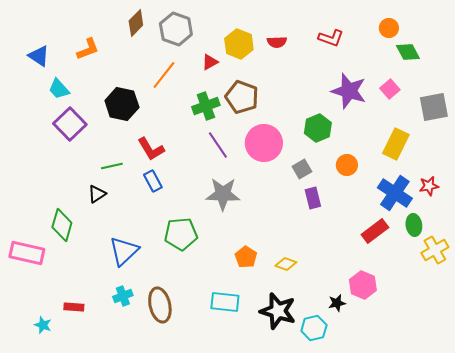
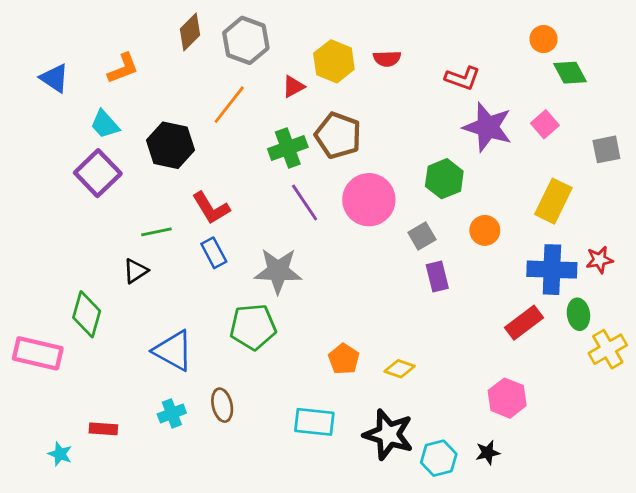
red L-shape: (331, 38) -> (462, 78), moved
cyan trapezoid: (59, 89) -> (105, 124), moved
gray square: (434, 107) -> (606, 149), size x0.7
blue cross: (395, 193) -> (552, 270), turned -32
gray star: (223, 194) -> (278, 271), moved
blue triangle: (124, 251) -> (173, 351), turned -48
black star: (337, 303) -> (488, 453), moved
brown ellipse: (160, 305) -> (222, 405), moved, size x0.7

